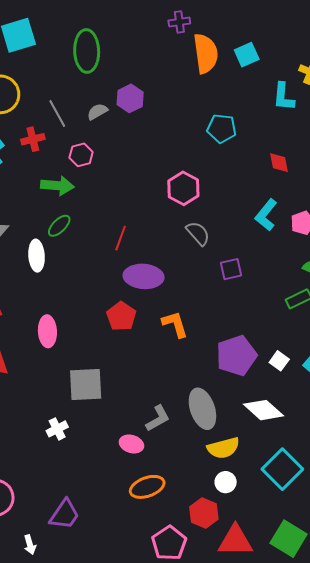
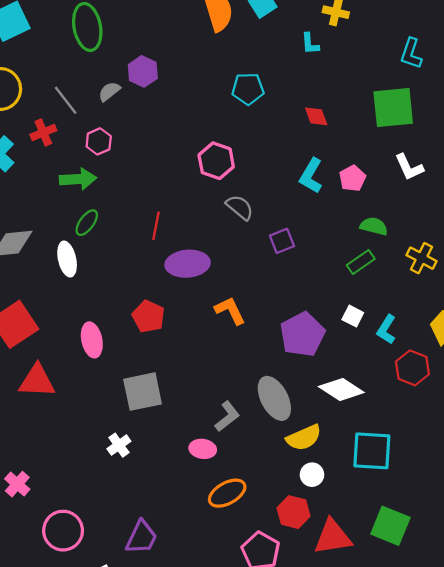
cyan L-shape: (283, 97) -> (310, 44), size x0.7
red pentagon: (121, 316) -> (148, 316), moved
white square: (279, 361) -> (353, 316), moved
cyan square: (282, 469) -> (372, 451), turned -33

